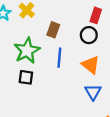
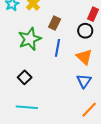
black square: (26, 77) -> (25, 77), moved, turned 32

